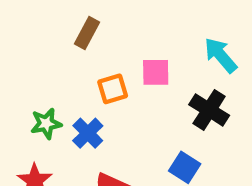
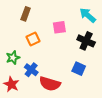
orange square: (113, 89) -> (33, 39), moved
blue cross: (88, 133) -> (31, 70), moved

